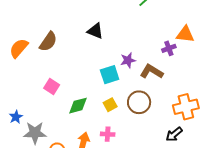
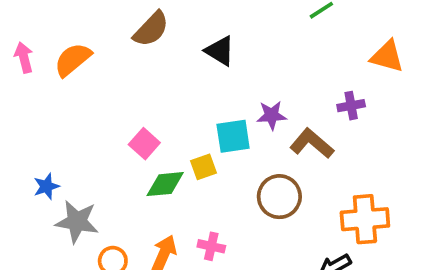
orange triangle: (185, 34) -> (387, 56), moved
brown semicircle: (48, 42) -> (151, 29), moved
pink square: (52, 87) -> (144, 144), moved
yellow square: (110, 105) -> (203, 167), moved

